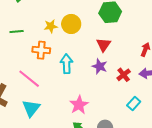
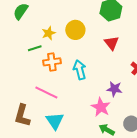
yellow star: (51, 26) -> (49, 33), moved
green line: (17, 31) -> (35, 48), moved
purple star: (100, 66) -> (114, 89), moved

